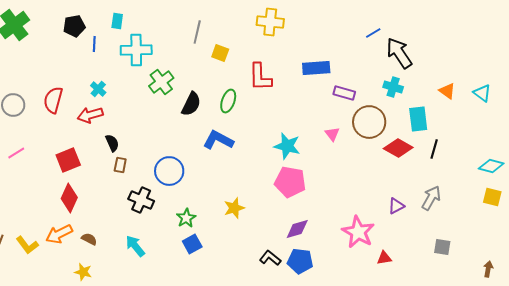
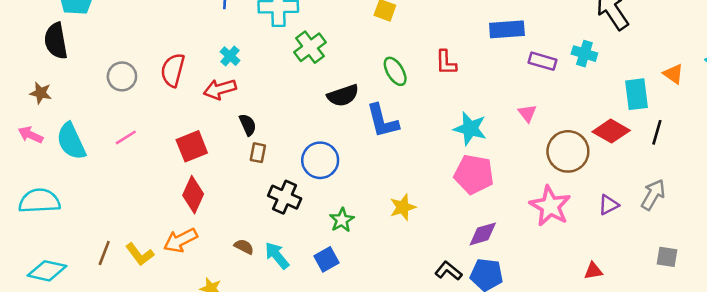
red L-shape: (260, 77) -> (446, 62), moved, size x0.7
cyan cross: (393, 87) -> (584, 54), moved
orange triangle: (447, 91) -> (673, 74), moved
green ellipse: (228, 101) -> (395, 71), turned -50
black semicircle: (191, 104) -> (343, 95), moved, turned 45
brown circle: (369, 122) -> (568, 151), moved
blue L-shape: (218, 140) -> (382, 121), turned -132
pink star: (358, 232) -> (550, 206), moved
brown semicircle: (89, 239) -> (244, 247), moved
blue square: (192, 244) -> (327, 259), moved

